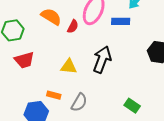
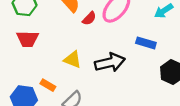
blue rectangle: (121, 21) -> (146, 43), moved
black arrow: (102, 60) -> (110, 62), turned 40

